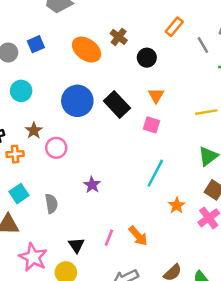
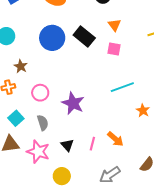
pink circle: (56, 148) -> (40, 93), moved
cyan line: (155, 173) -> (122, 87), turned 50
purple star: (92, 185) -> (73, 103), size x1.6
black triangle: (76, 245) -> (67, 145), moved
pink star: (33, 257) -> (38, 152), moved

